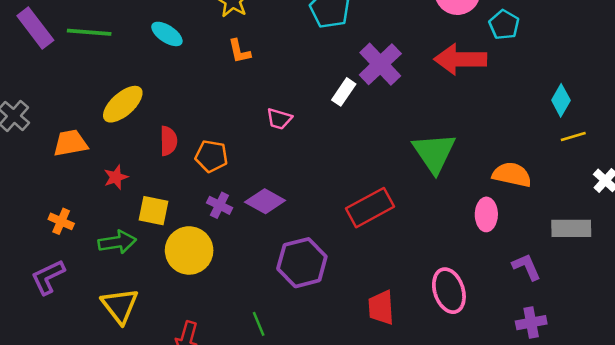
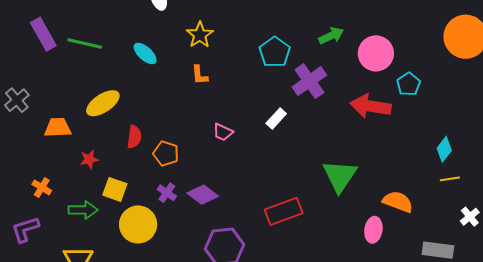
purple cross: (380, 64) -> (309, 81), moved

